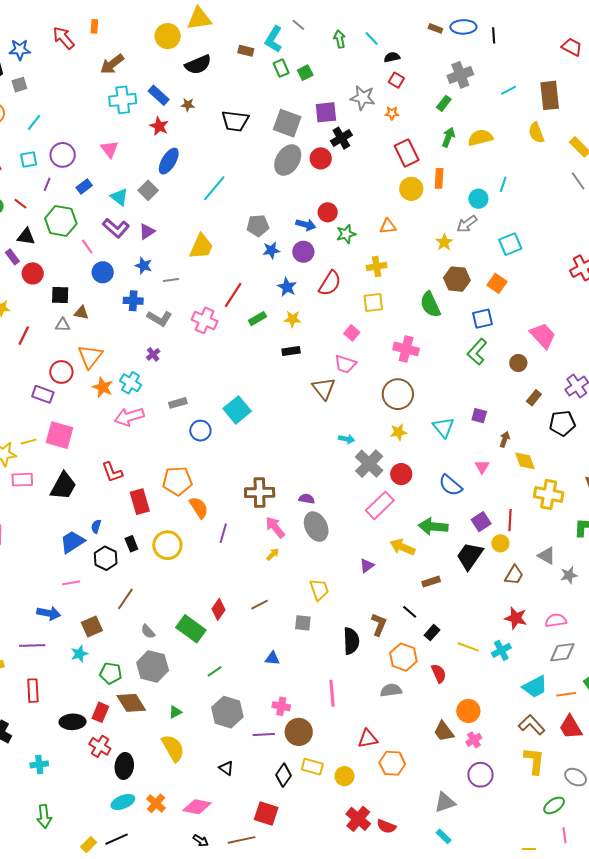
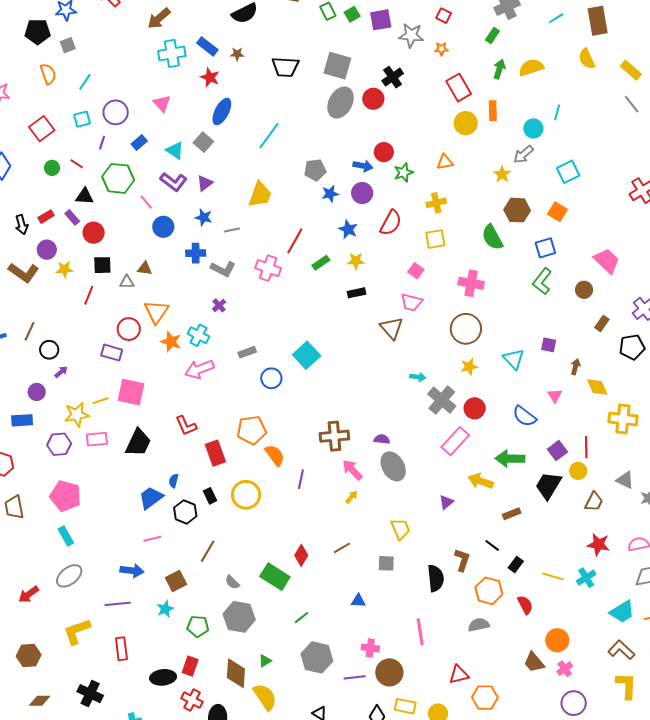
purple square: (326, 112) -> (381, 20), moved
black square: (60, 295) -> (102, 265), moved
brown diamond: (131, 703) -> (236, 673), moved, turned 40

